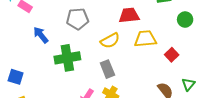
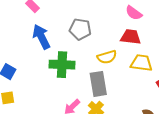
blue arrow: (41, 35) -> (41, 37), size x1.4
gray rectangle: (107, 69) -> (98, 84), size x1.4

